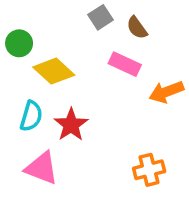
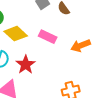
pink rectangle: (125, 64) -> (48, 37), moved

